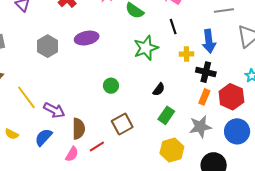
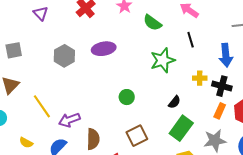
yellow cross: (186, 54) -> (200, 78), moved
purple arrow: (54, 110) -> (69, 120), turned 130
green rectangle: (166, 115) -> (181, 128), size x1.4

